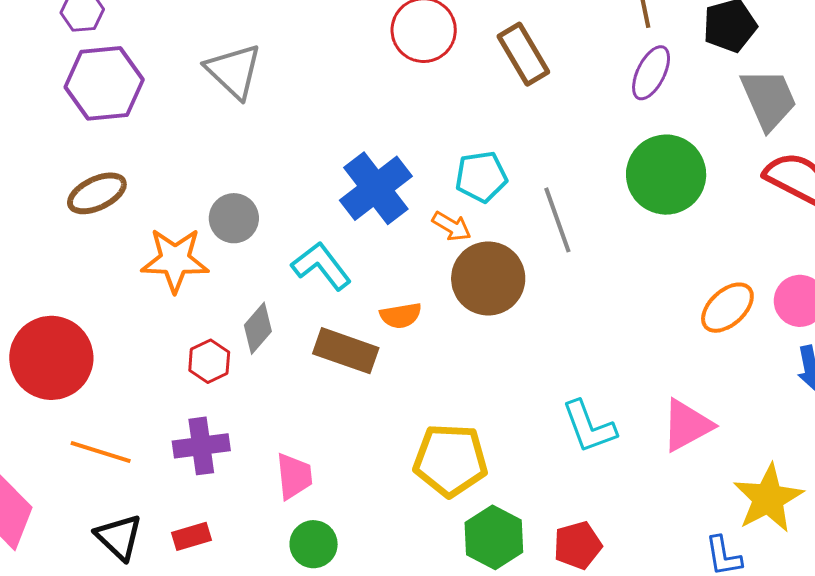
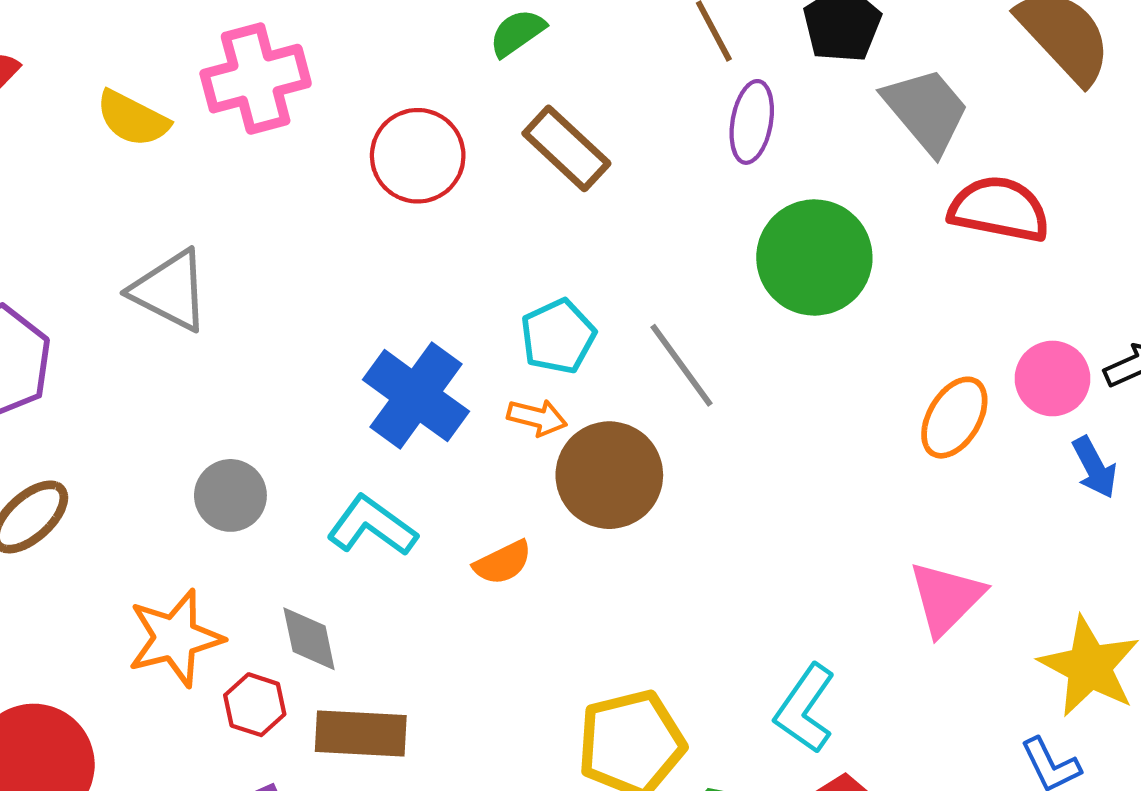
orange star: (175, 260) -> (175, 638), moved
gray diamond: (258, 328) -> (309, 639), turned -36
brown rectangle: (346, 351) -> (361, 733), moved
cyan L-shape: (589, 427) -> (805, 709), moved, turned 72

